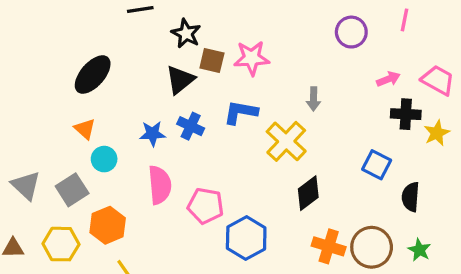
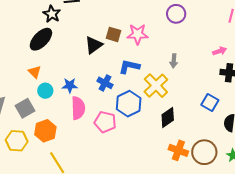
purple circle: (351, 32) -> (176, 14), moved
black star: (186, 34) -> (52, 14), moved
blue cross: (191, 126) -> (105, 83), moved
blue star: (153, 134) -> (70, 85), moved
blue hexagon: (246, 238) -> (129, 104), moved

